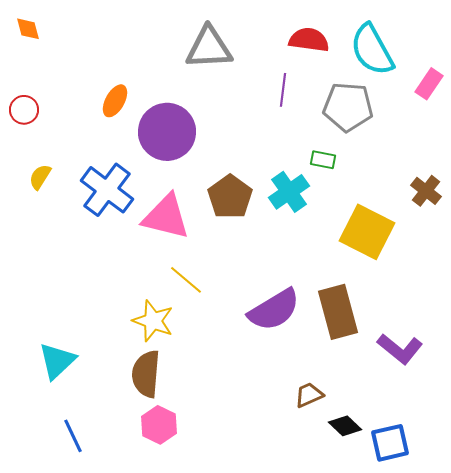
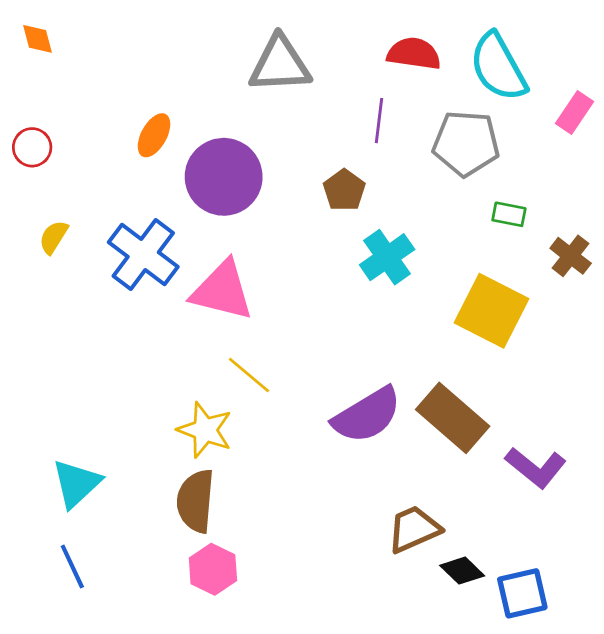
green rectangle: (323, 160) -> (509, 214), moved
brown pentagon: (230, 197) -> (344, 190), moved, size x0.7
brown rectangle: (338, 312) -> (453, 418), turned -34
brown trapezoid: (309, 395) -> (414, 529), size x1.4
blue line: (73, 436) -> (72, 567), moved

